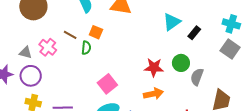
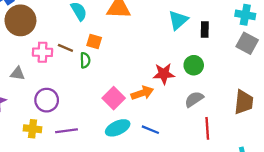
black rectangle: (194, 33) -> (205, 30), turned -32
pink cross: (48, 47) -> (42, 52), moved, turned -30
purple circle: (31, 76) -> (47, 100), moved
gray semicircle: (197, 77) -> (194, 99), moved, turned 42
orange arrow: (153, 94) -> (142, 93), moved

